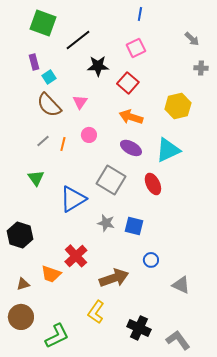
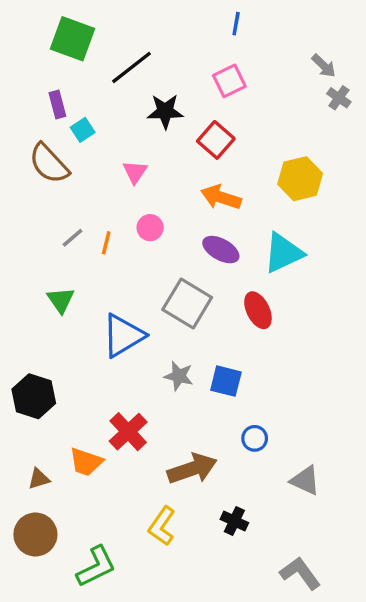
gray cross: (201, 68) -> (339, 98), moved, turned 32
brown semicircle: (49, 105) -> (49, 164), moved
black cross: (139, 328) -> (234, 521), moved, size x0.7

